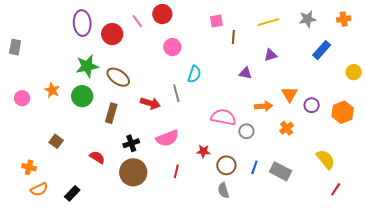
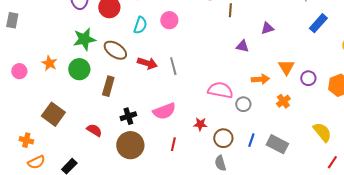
cyan semicircle: (194, 74) -> (140, 25), moved
red arrow: (150, 103) -> (147, 63), moved
brown square: (56, 141) -> (53, 114), size x1.6

